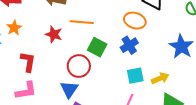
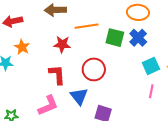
green square: (97, 47) -> (115, 38), moved
red L-shape: (28, 62) -> (57, 75), moved
blue triangle: (69, 89) -> (79, 96), moved

